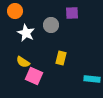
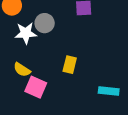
gray circle: (51, 25) -> (45, 23), moved
white star: (26, 33) -> (26, 33), turned -30

